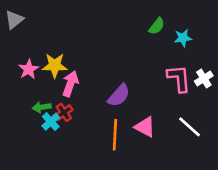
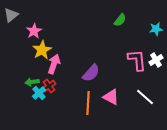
cyan star: (183, 38) -> (156, 29), moved
yellow star: (55, 65) -> (42, 50), turned -30
pink star: (29, 69) -> (34, 31), moved

